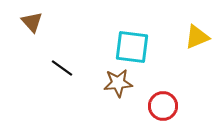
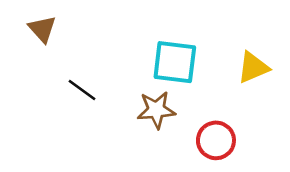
yellow triangle: (197, 37) -> (253, 67), moved

